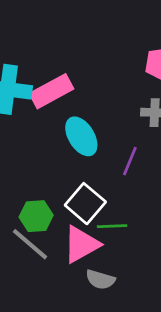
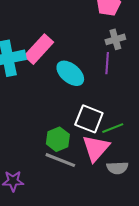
purple line: (130, 161) -> (107, 63), moved

